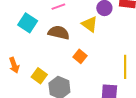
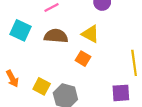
yellow triangle: (90, 24) -> (90, 34), moved

